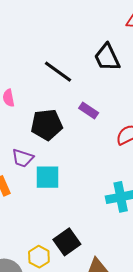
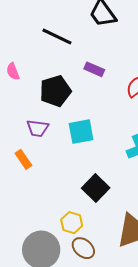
cyan square: (47, 177) -> (81, 132), moved
black square: (67, 242) -> (96, 188), moved

